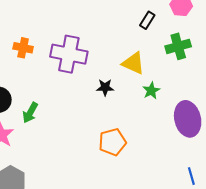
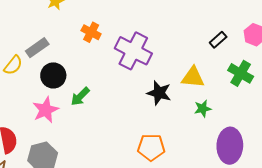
green cross: (178, 46) -> (241, 73), turned 30
yellow triangle: (133, 63) -> (193, 77), turned -35
black star: (105, 87) -> (159, 93), size x1.4

